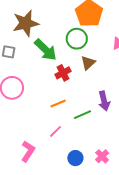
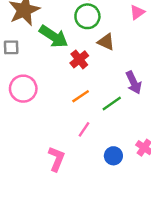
brown triangle: (88, 63) -> (106, 42), turned -42

